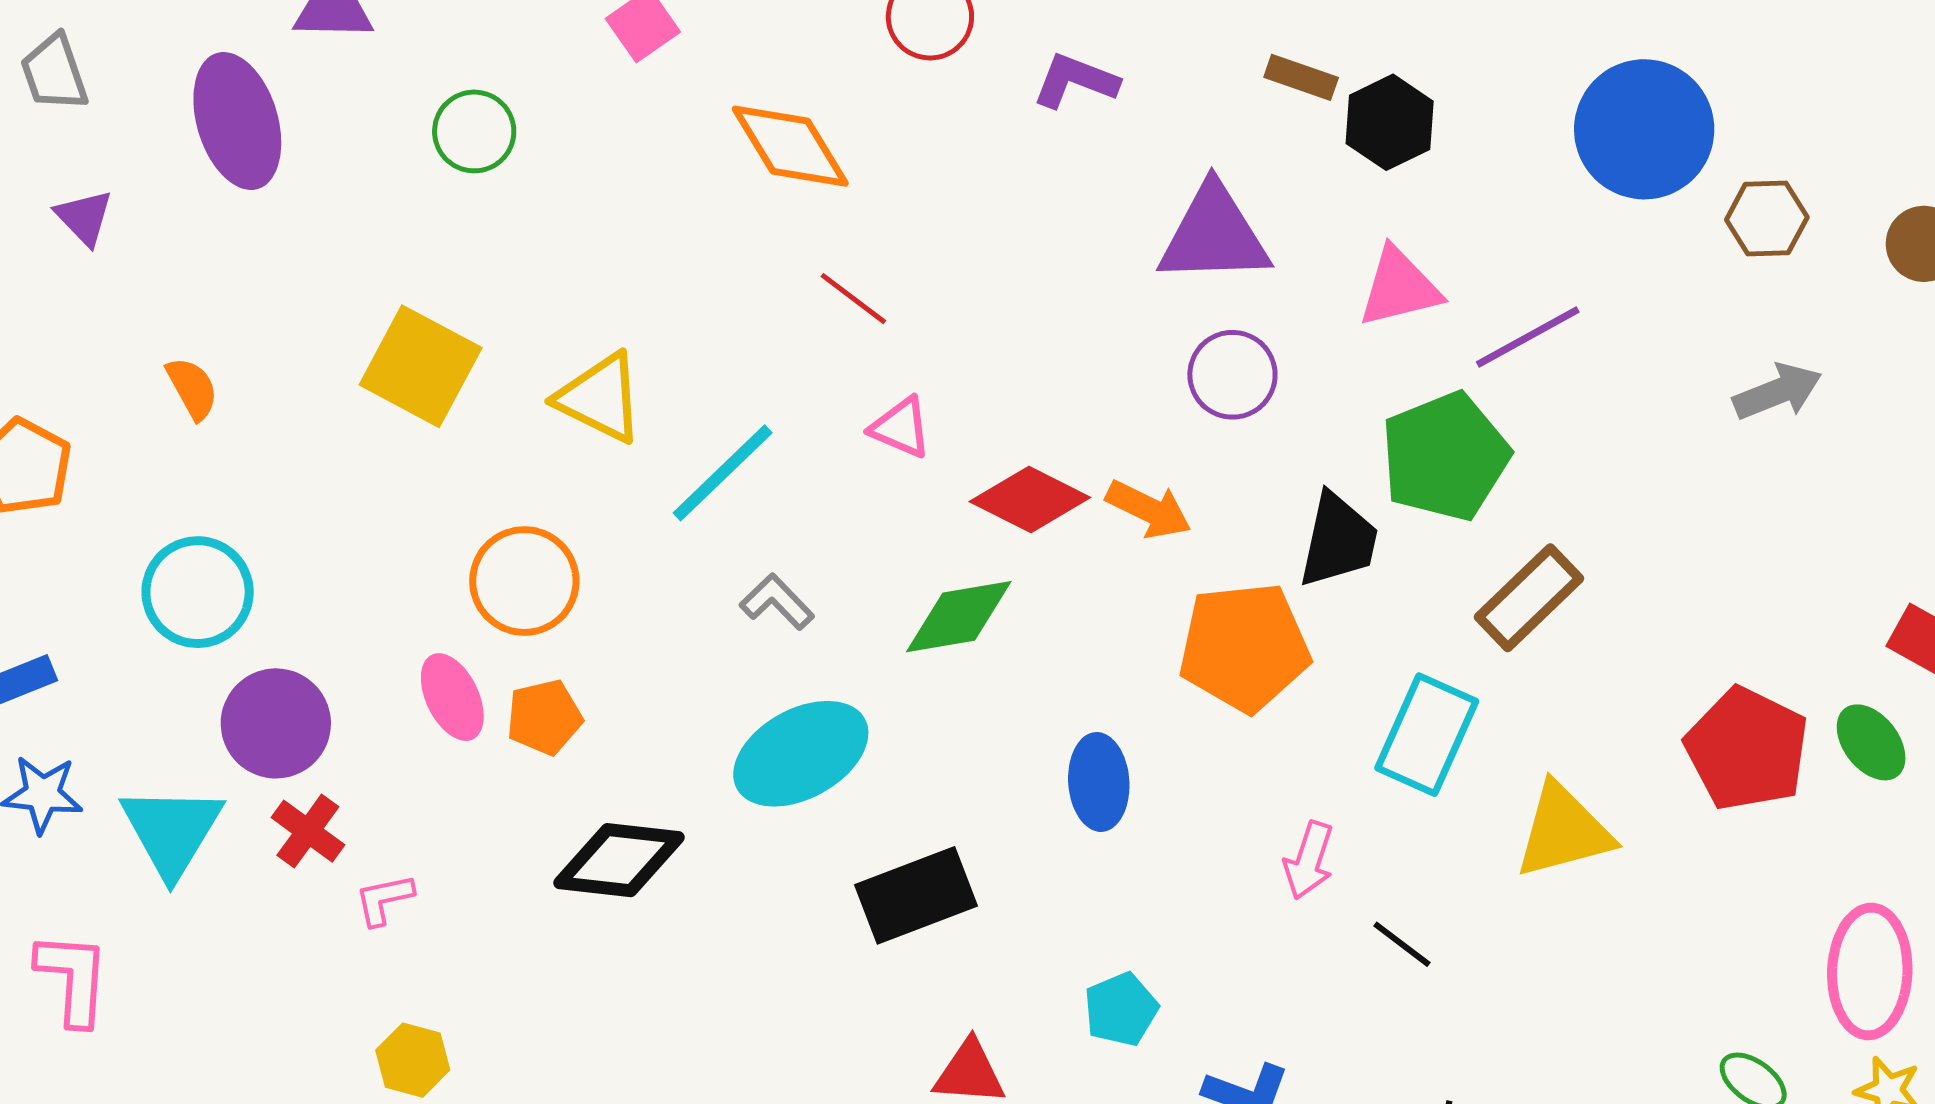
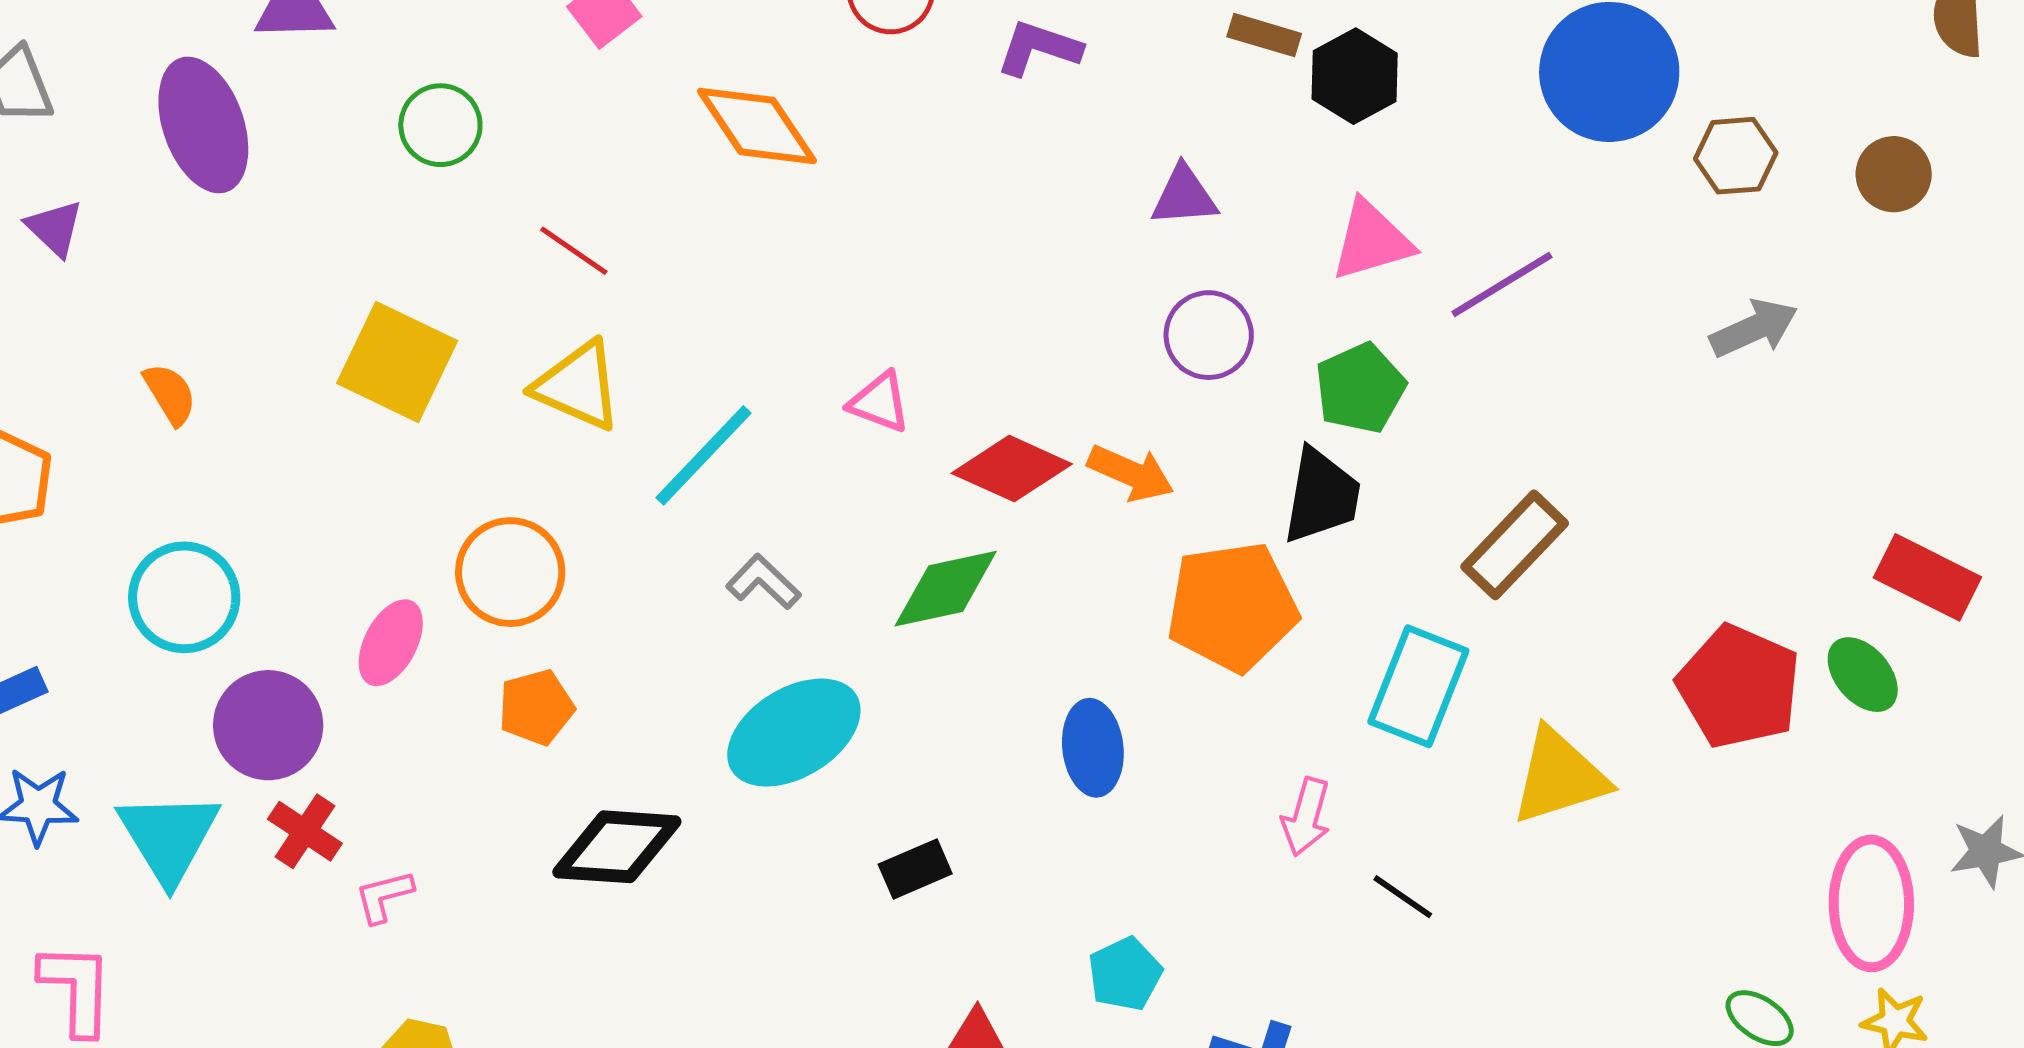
purple triangle: (1214, 235) -> (1184, 196), size x0.6
red line: (853, 299) -> (574, 251), moved
green pentagon: (1445, 457) -> (1360, 388), moved, size x0.7
pink ellipse: (452, 697) -> (391, 643), moved, turned 56
black rectangle: (916, 895) -> (915, 869), size x0.6

